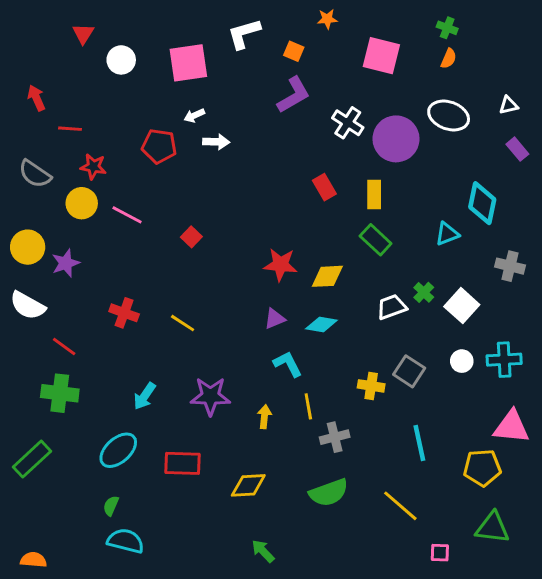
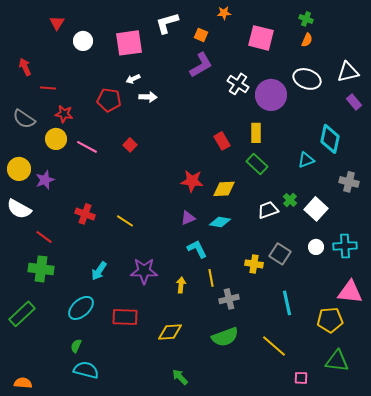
white triangle: (509, 105) -> (348, 72), size x1.6
red rectangle: (324, 187) -> (222, 141), moved
red square: (191, 237) -> (130, 145), moved

